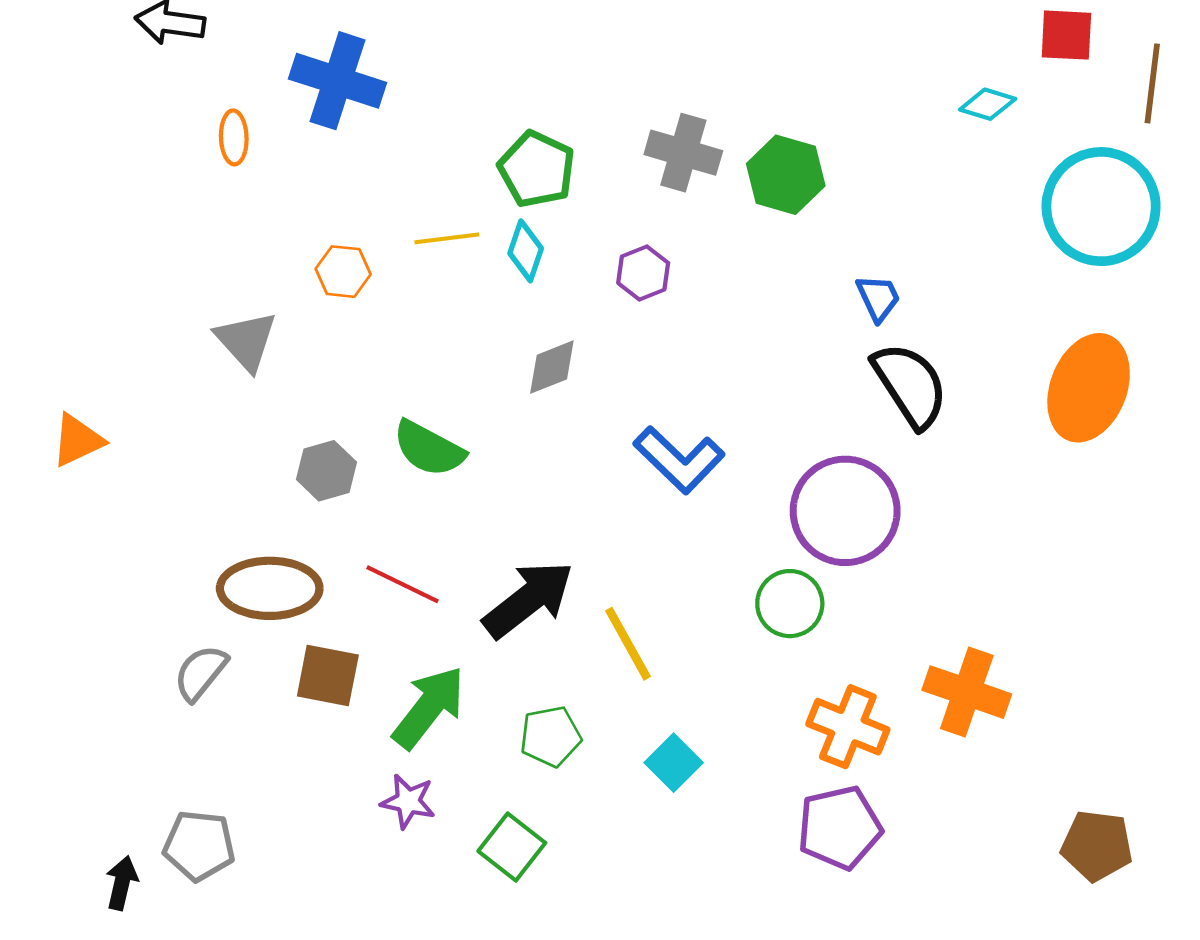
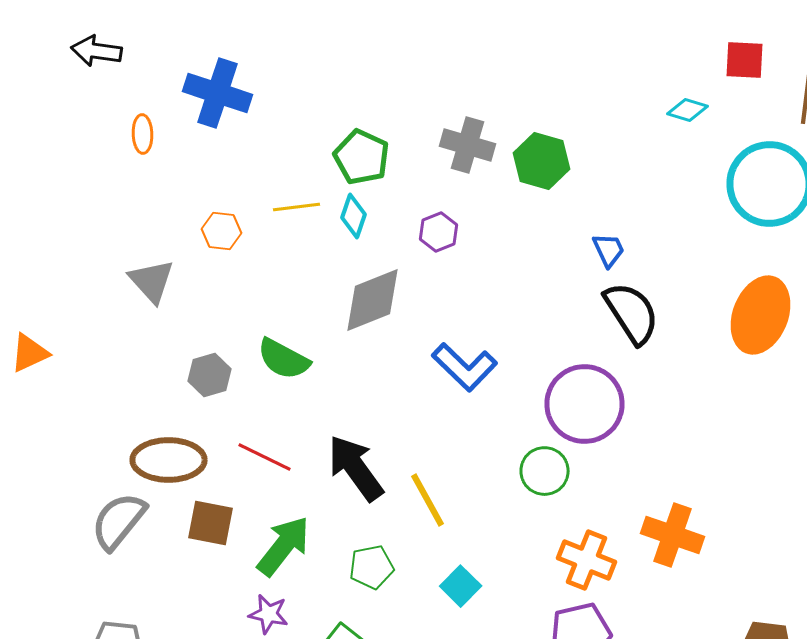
gray diamond: (552, 367) -> (372, 300), size x1.6
black arrow: (528, 599) -> (356, 468), turned -88
gray semicircle: (201, 673) -> (118, 521), size x1.4

